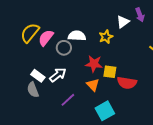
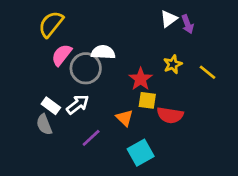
white triangle: (123, 22) -> (169, 19), moved
yellow semicircle: (30, 33) -> (51, 24), moved
yellow star: (106, 37) -> (173, 64), moved
gray circle: (64, 48) -> (86, 68), size x1.5
red star: (94, 64) -> (141, 79), moved, turned 30

